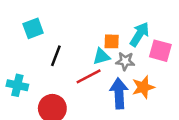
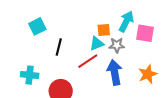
orange star: (143, 87) -> (148, 74), moved

